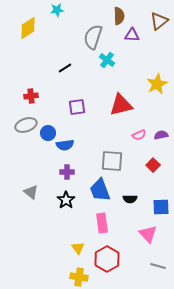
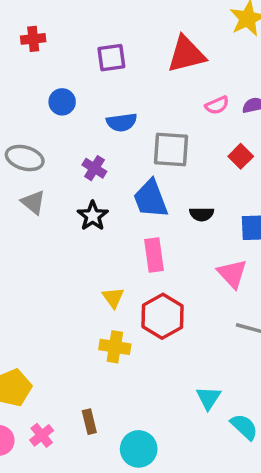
gray ellipse: (26, 125) -> (25, 158), moved, turned 35
blue semicircle: (65, 145) -> (122, 122), moved
purple cross: (67, 172) -> (94, 168), turned 32

